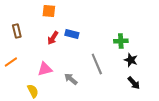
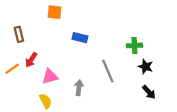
red arrow: (53, 38) -> (31, 60), moved
gray arrow: (71, 79) -> (79, 88), turned 56
yellow semicircle: (33, 91) -> (46, 101), moved

